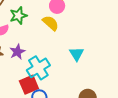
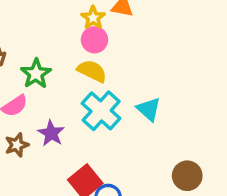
cyan cross: (38, 68) -> (101, 111), moved

